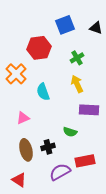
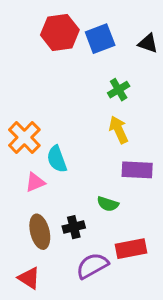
red hexagon: (39, 48) -> (60, 32), moved
orange cross: (16, 74) -> (24, 137), moved
cyan semicircle: (43, 92) -> (57, 159), moved

